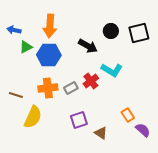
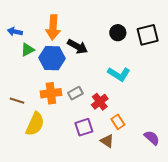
black arrow: (88, 46) -> (77, 47), moved
red cross: (91, 81) -> (100, 102), moved
orange rectangle: (128, 115) -> (118, 122), moved

